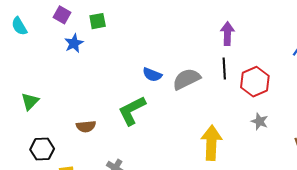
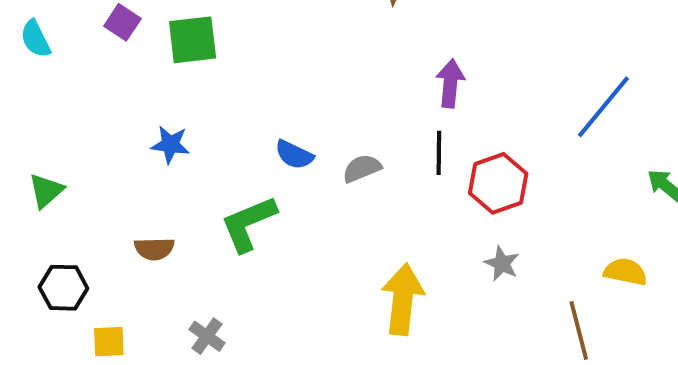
green square: (98, 21) -> (193, 40), size x1.5
blue star: (74, 43) -> (170, 145), moved, turned 30
gray semicircle: (186, 79) -> (362, 168), size x0.7

